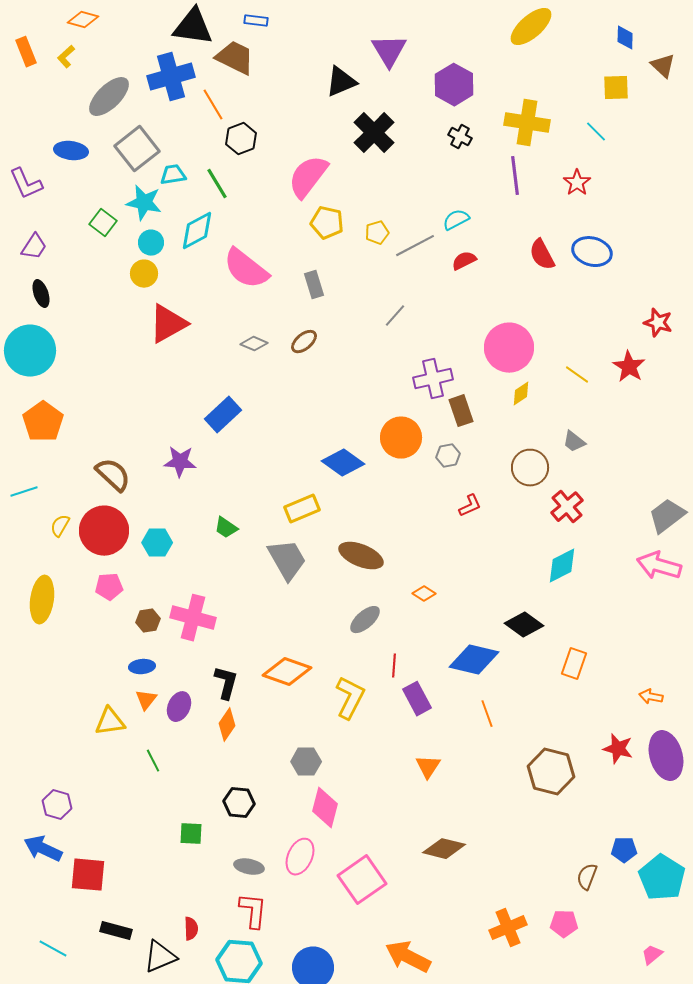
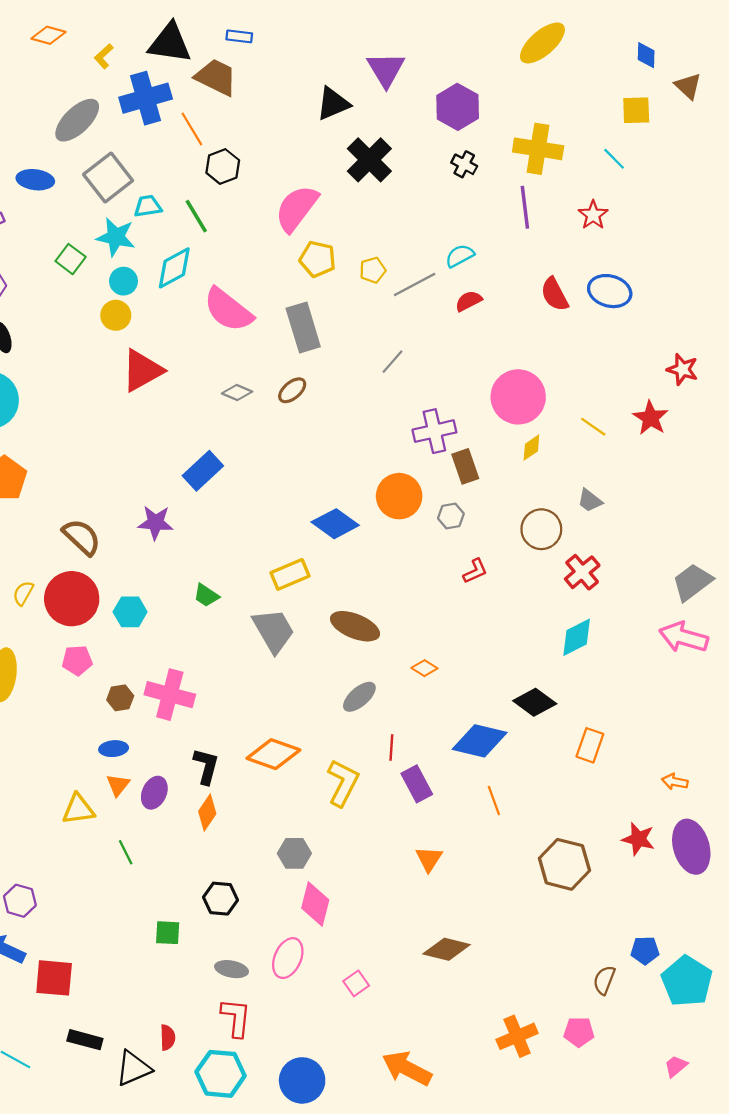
yellow L-shape: (66, 57) -> (104, 56), moved
gray rectangle: (314, 285) -> (303, 327), size x1.6
pink square: (362, 880) -> (356, 983), size x0.5

